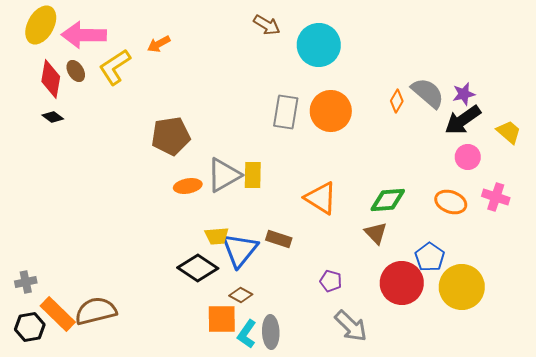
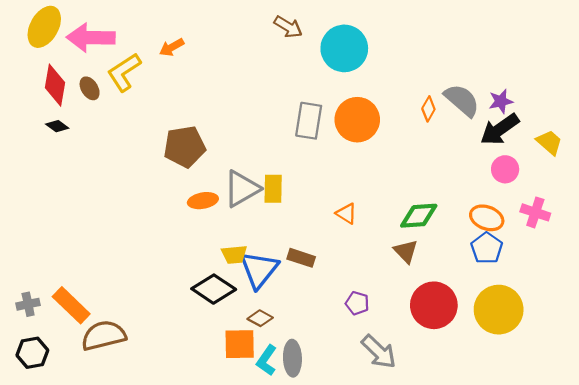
brown ellipse: (76, 71) -> (90, 88), moved
orange triangle: (321, 198) -> (346, 214), size x0.6
blue pentagon: (430, 257) -> (487, 248), moved
orange rectangle: (58, 314) -> (71, 305), moved

